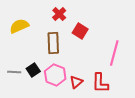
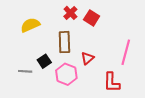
red square: (80, 31) -> (92, 18), moved
black square: (33, 70) -> (44, 61), moved
red triangle: (76, 82) -> (88, 58), moved

